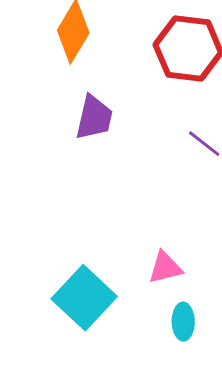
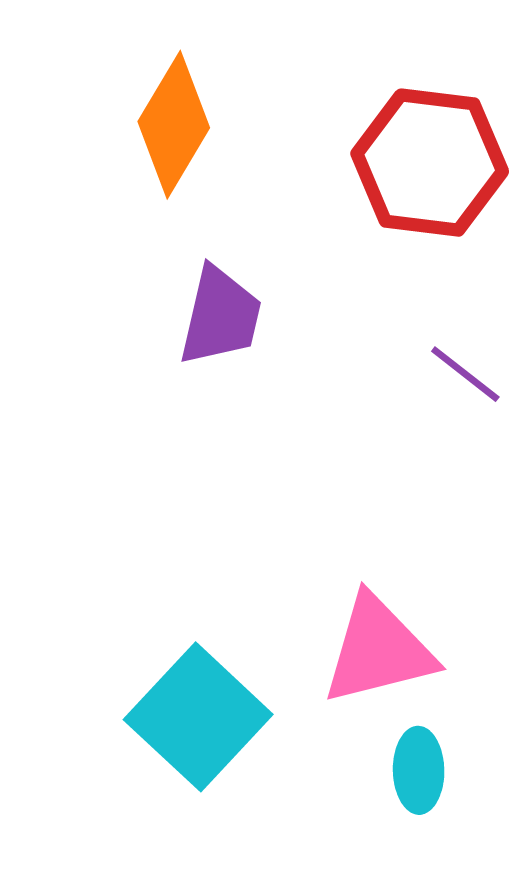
pink triangle: (165, 268) -> (378, 650), size x1.5

